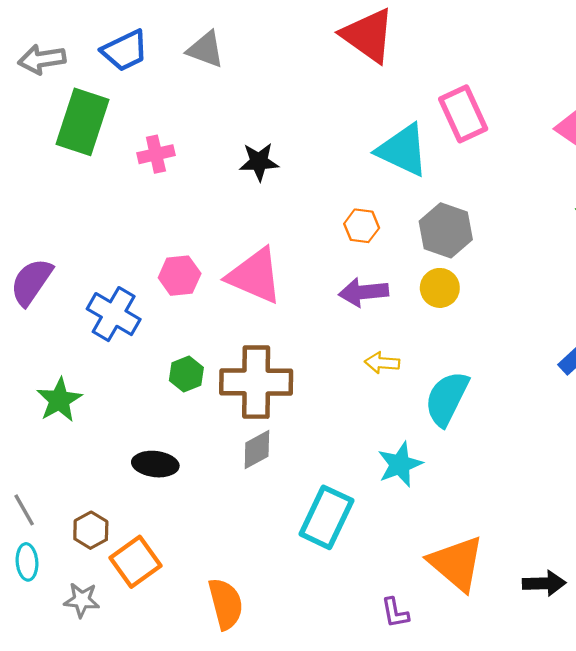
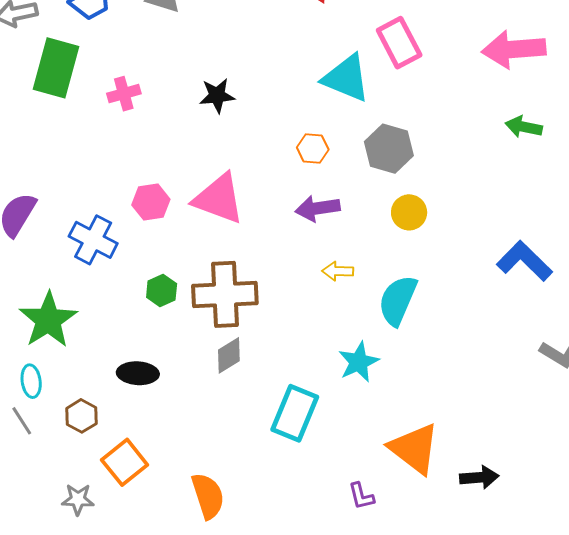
yellow circle: (440, 288) -> (409, 212), moved
green star: (59, 400) -> (48, 320), size x1.4
brown hexagon: (91, 530) -> (81, 416), moved
cyan ellipse: (27, 562) -> (31, 381), moved
black arrow: (544, 583) -> (479, 477), moved

